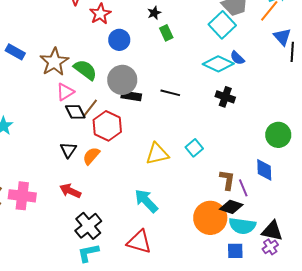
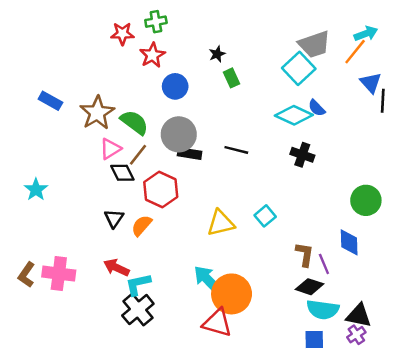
brown line: (90, 108) -> (138, 155), moved
orange circle: (210, 218) -> (232, 294), moved
red triangle: (139, 242) -> (217, 323), moved
cyan L-shape: (88, 253) -> (138, 284), moved

